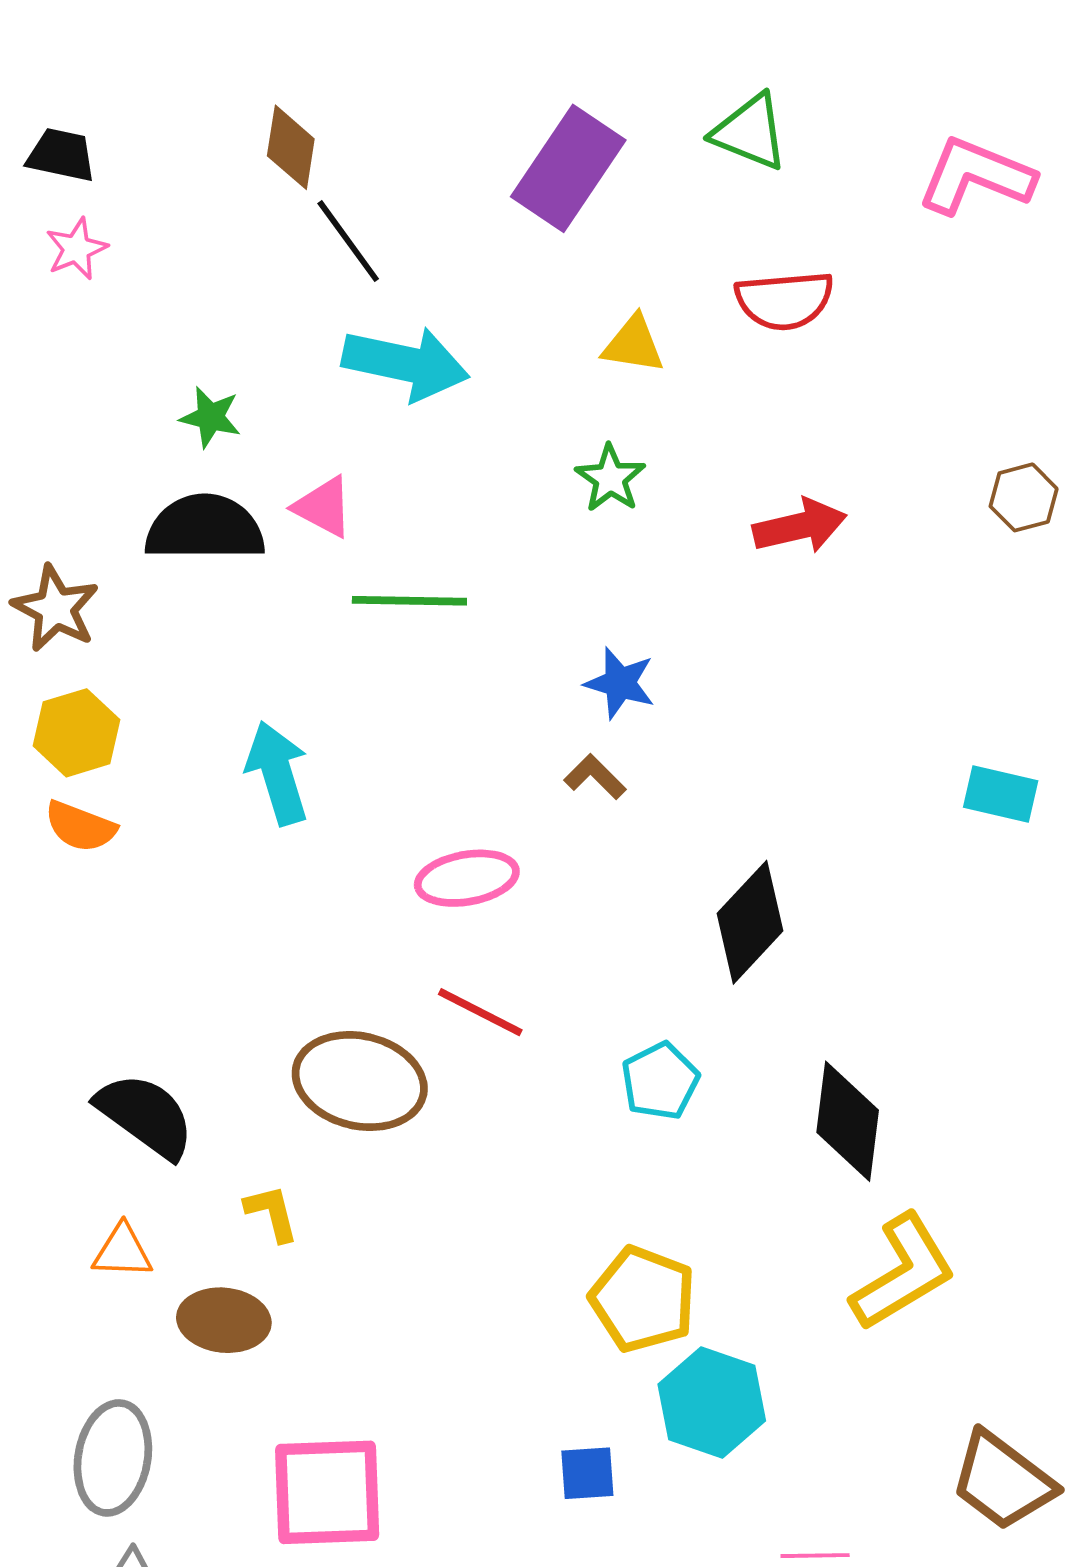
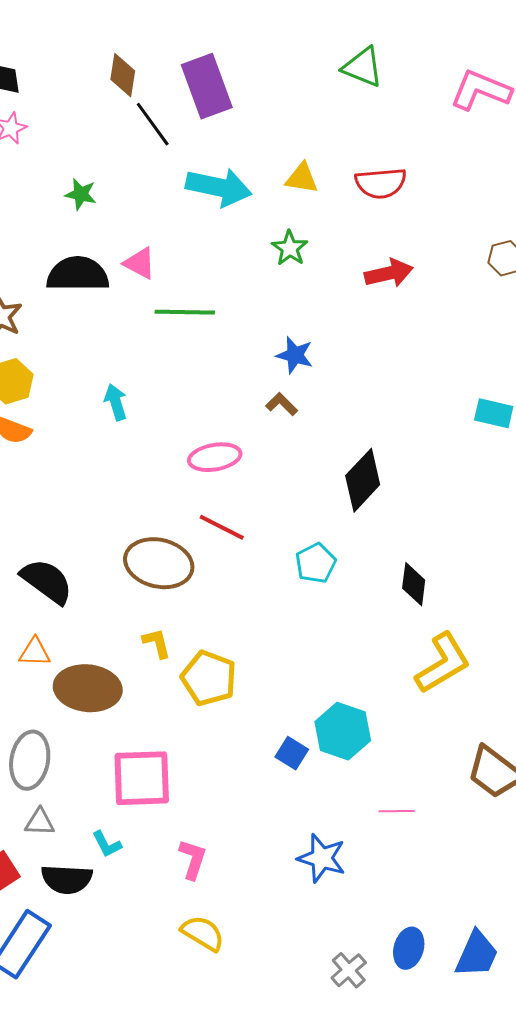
purple rectangle: (568, 168) -> (207, 86), moved, turned -54
red semicircle: (784, 300) -> (381, 183), moved
cyan arrow: (406, 364) -> (219, 187), moved
green star: (210, 417) -> (81, 194), moved
cyan arrow: (277, 773) -> (116, 402), size x0.7
black diamond: (848, 1121) -> (414, 584), size x0.7
yellow L-shape: (272, 1213) -> (157, 643), moved
yellow pentagon: (643, 1299) -> (209, 678), moved
brown ellipse: (224, 1320) -> (88, 688), size x1.4
blue square: (587, 1473) -> (292, 753), moved, turned 36

